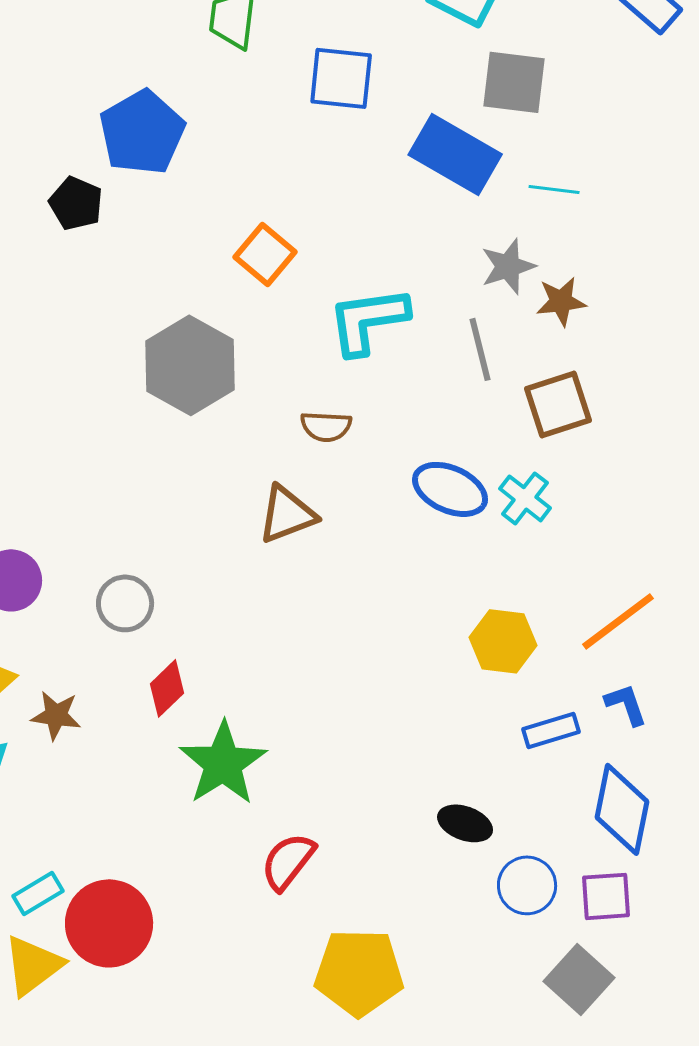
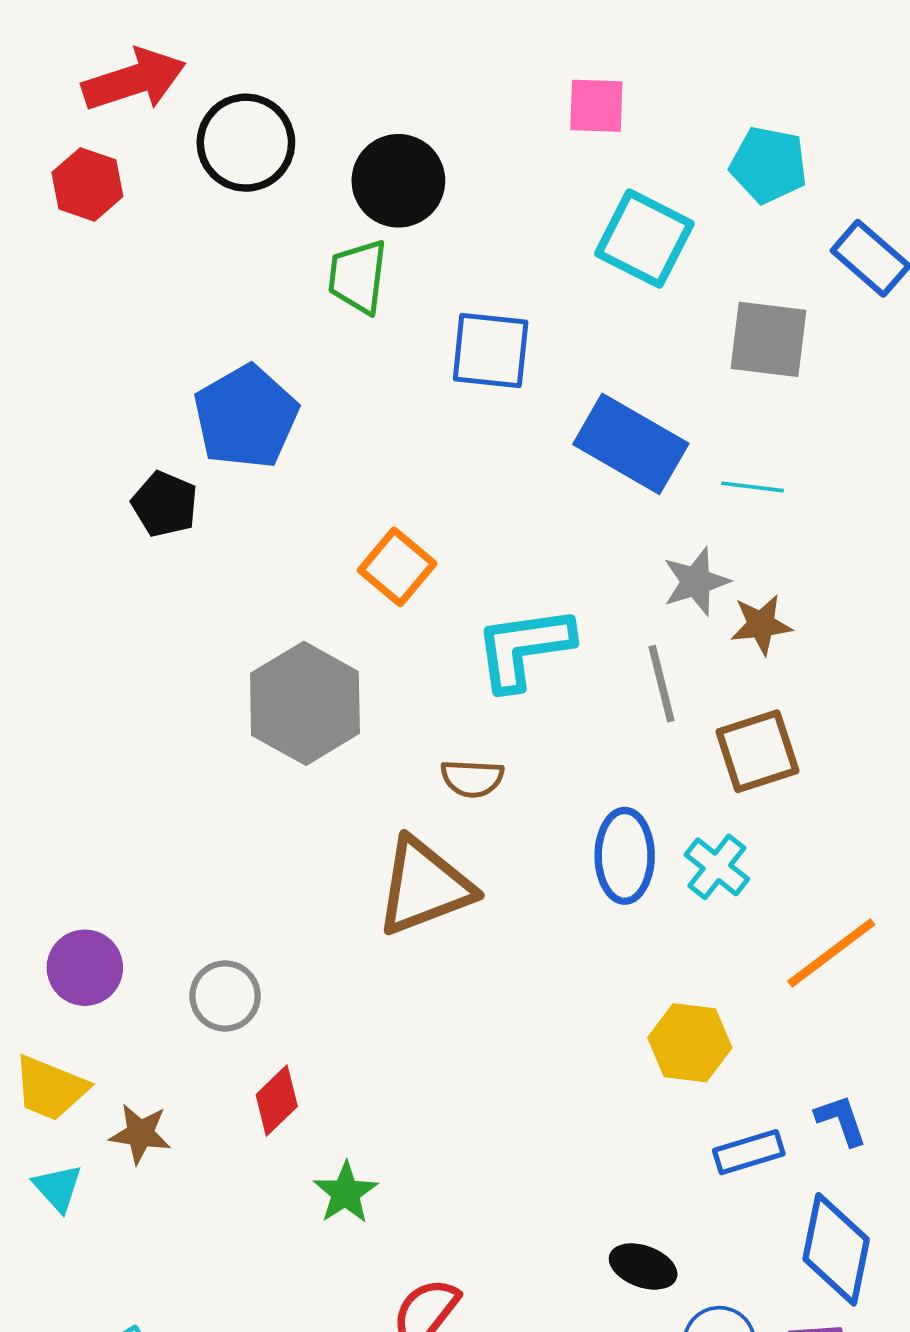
gray square: (514, 82) -> (768, 339), moved
blue ellipse: (450, 489) -> (625, 856), turned 66
brown triangle: (287, 514) -> (424, 887), size x1.4
orange line: (618, 621) -> (831, 953), moved
green star: (223, 763) -> (346, 1193), size x0.6

